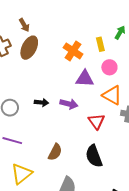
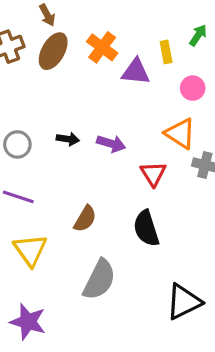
orange cross: (73, 51) -> (102, 47), moved
pink circle: (109, 67) -> (193, 88), moved
purple triangle: (85, 79) -> (136, 72), moved
yellow triangle: (22, 174) -> (30, 250), turned -30

